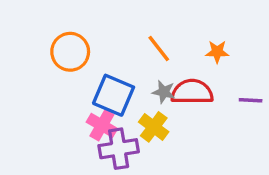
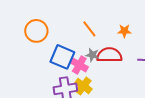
pink cross: (102, 125) -> (79, 65), moved
yellow cross: (154, 127) -> (83, 86), moved

